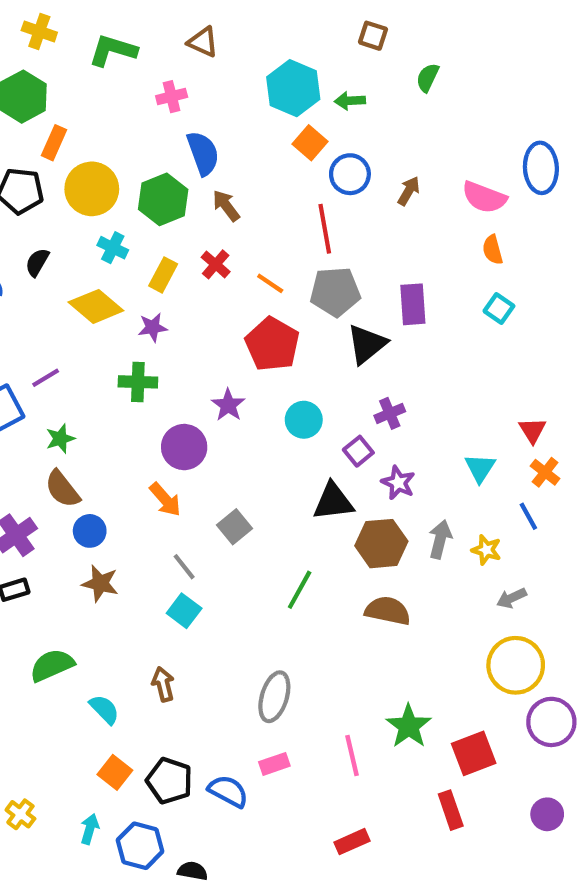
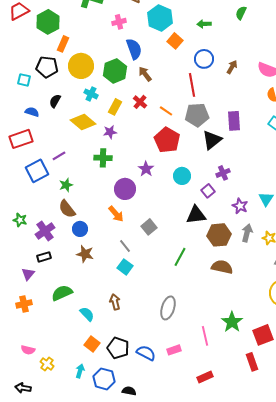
cyan hexagon: (293, 88) -> (160, 18), moved
orange square: (310, 143) -> (175, 41), moved
purple star: (398, 483) -> (240, 206), moved
pink rectangle: (274, 764) -> (174, 350), moved

